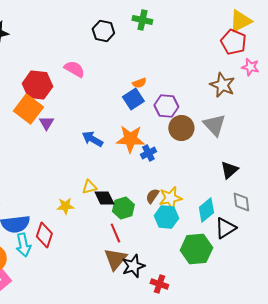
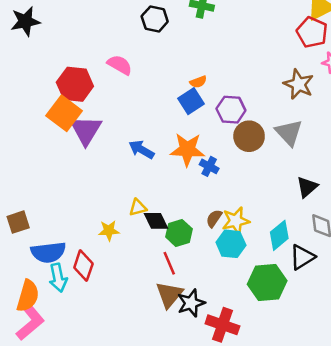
purple triangle: (46, 123) -> (86, 130), size x1.8
blue cross: (148, 153) -> (209, 166), turned -35
red cross: (159, 284) -> (222, 325), size x1.5

